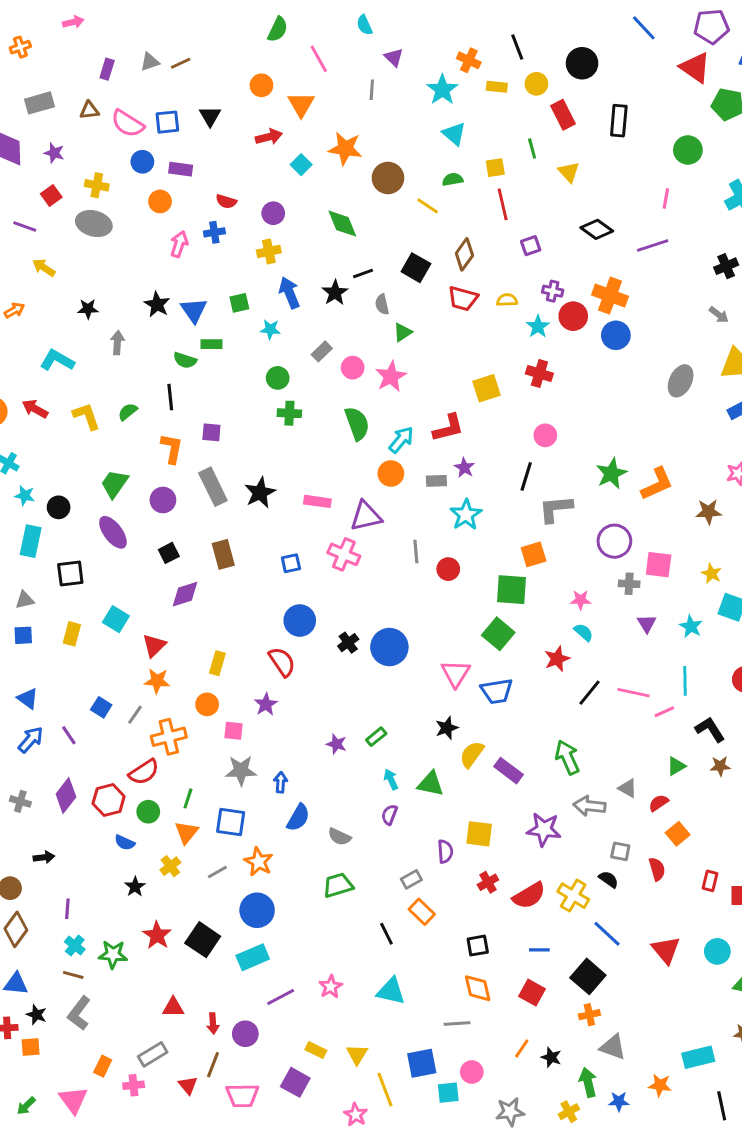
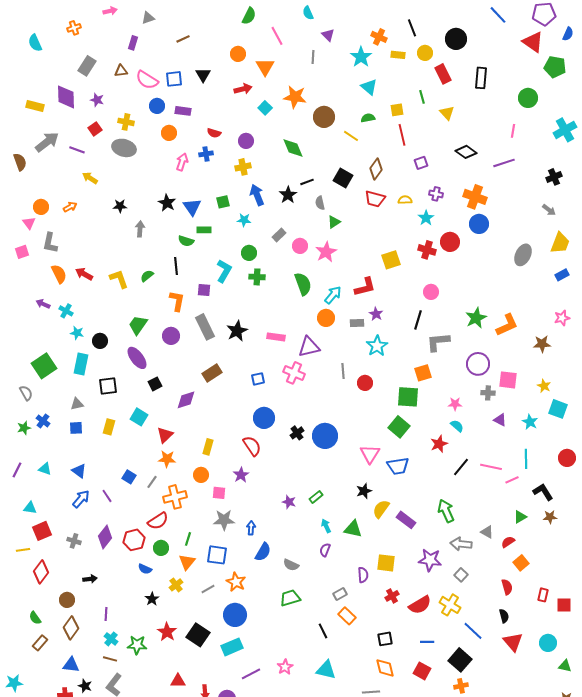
gray triangle: (150, 62) -> (148, 18), moved
gray rectangle: (39, 103) -> (87, 66), turned -42
red circle: (573, 316) -> (450, 242), moved
cyan L-shape: (57, 360) -> (224, 271), moved, turned 90
black square: (169, 553) -> (155, 384), moved
brown rectangle: (223, 554) -> (212, 373), turned 72
purple triangle: (647, 623) -> (500, 420), turned -32
gray square: (620, 851) -> (461, 575), moved, turned 32
black semicircle: (609, 879) -> (504, 616), moved, turned 40

